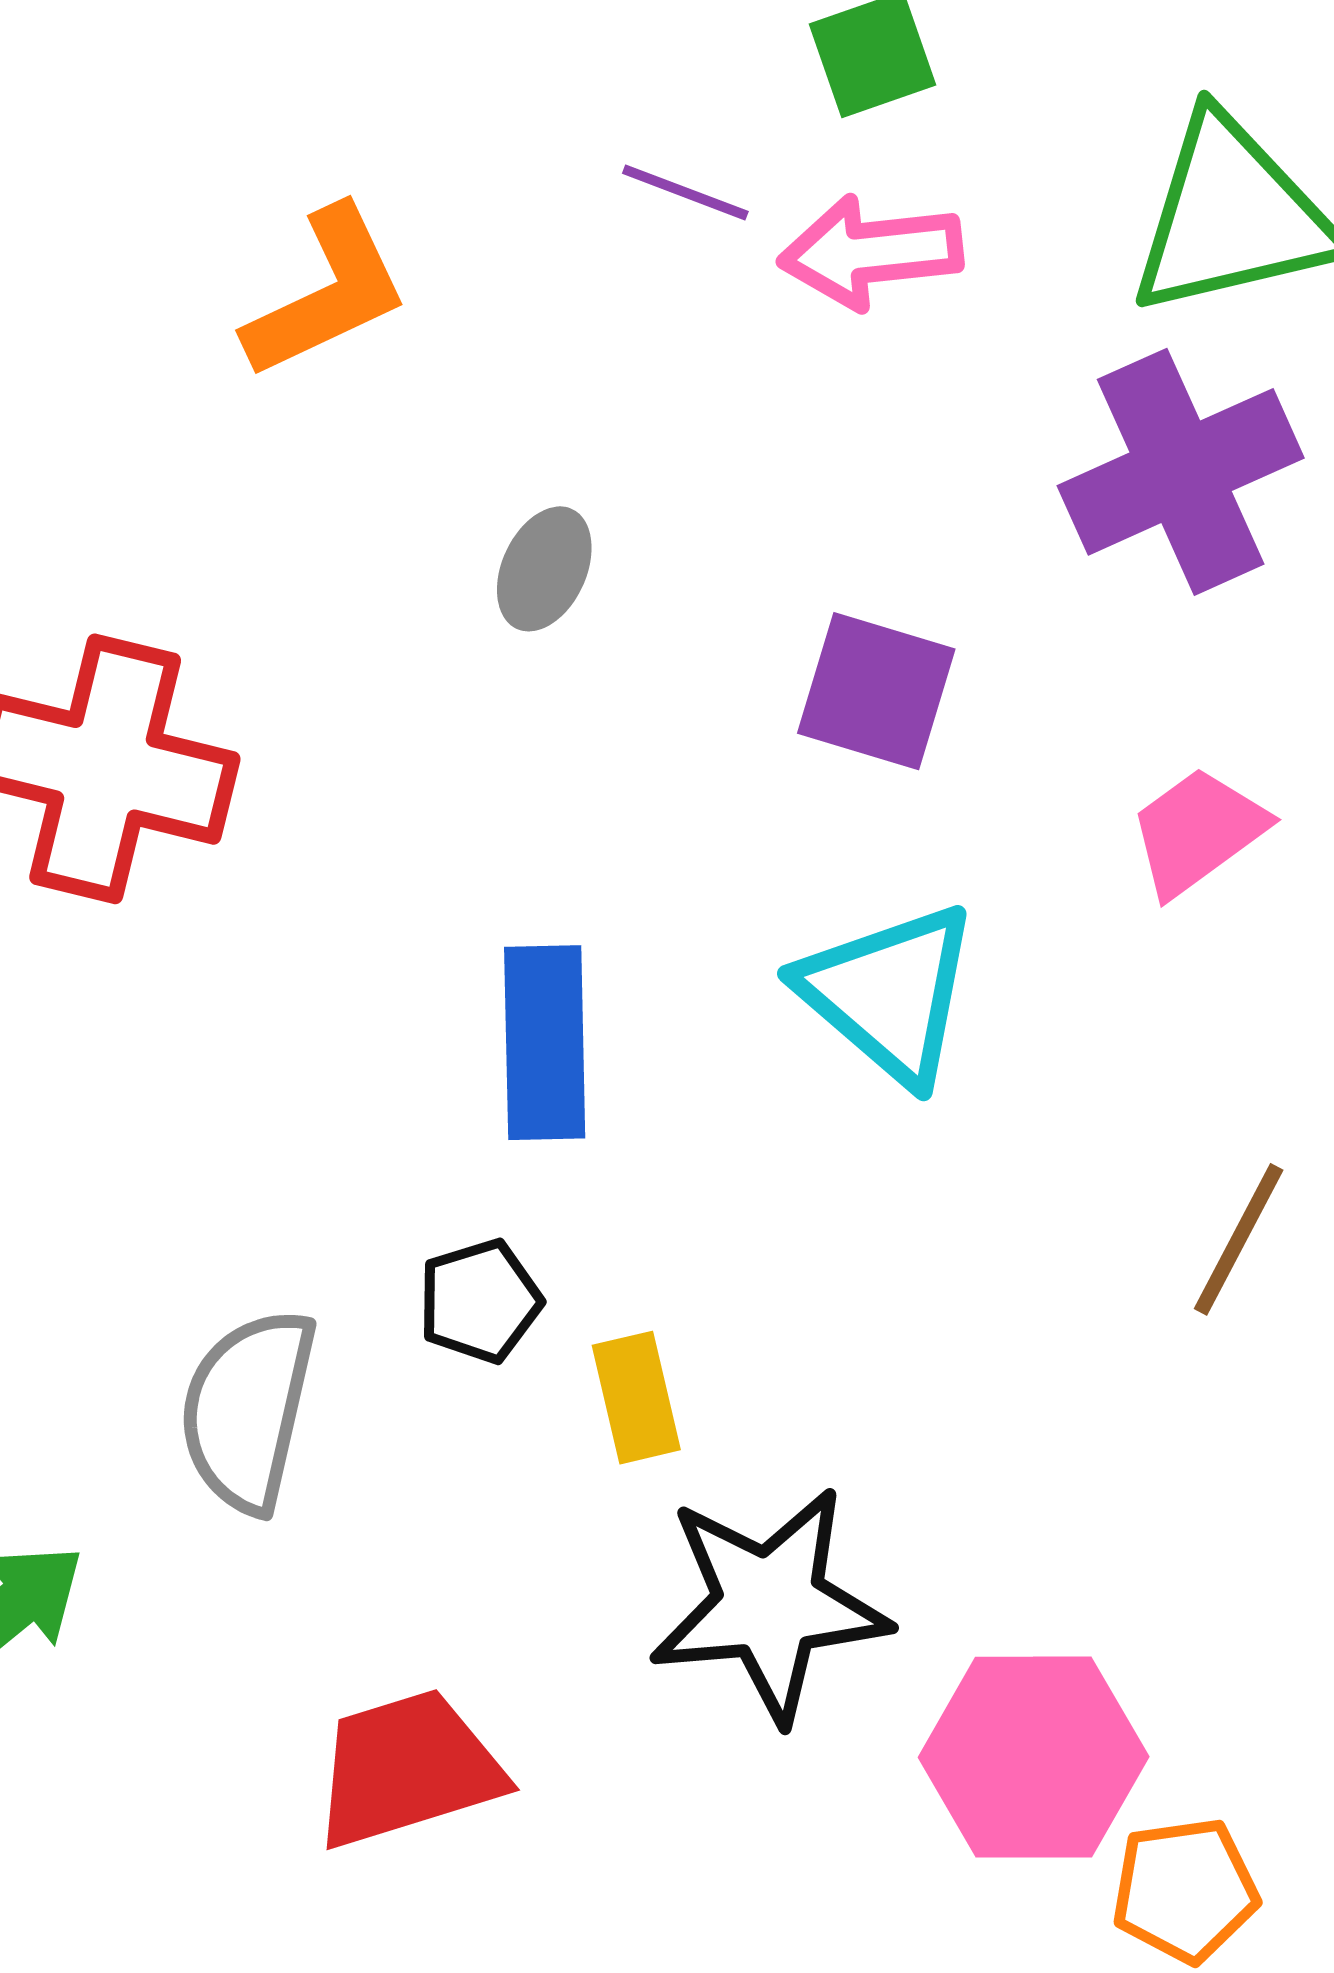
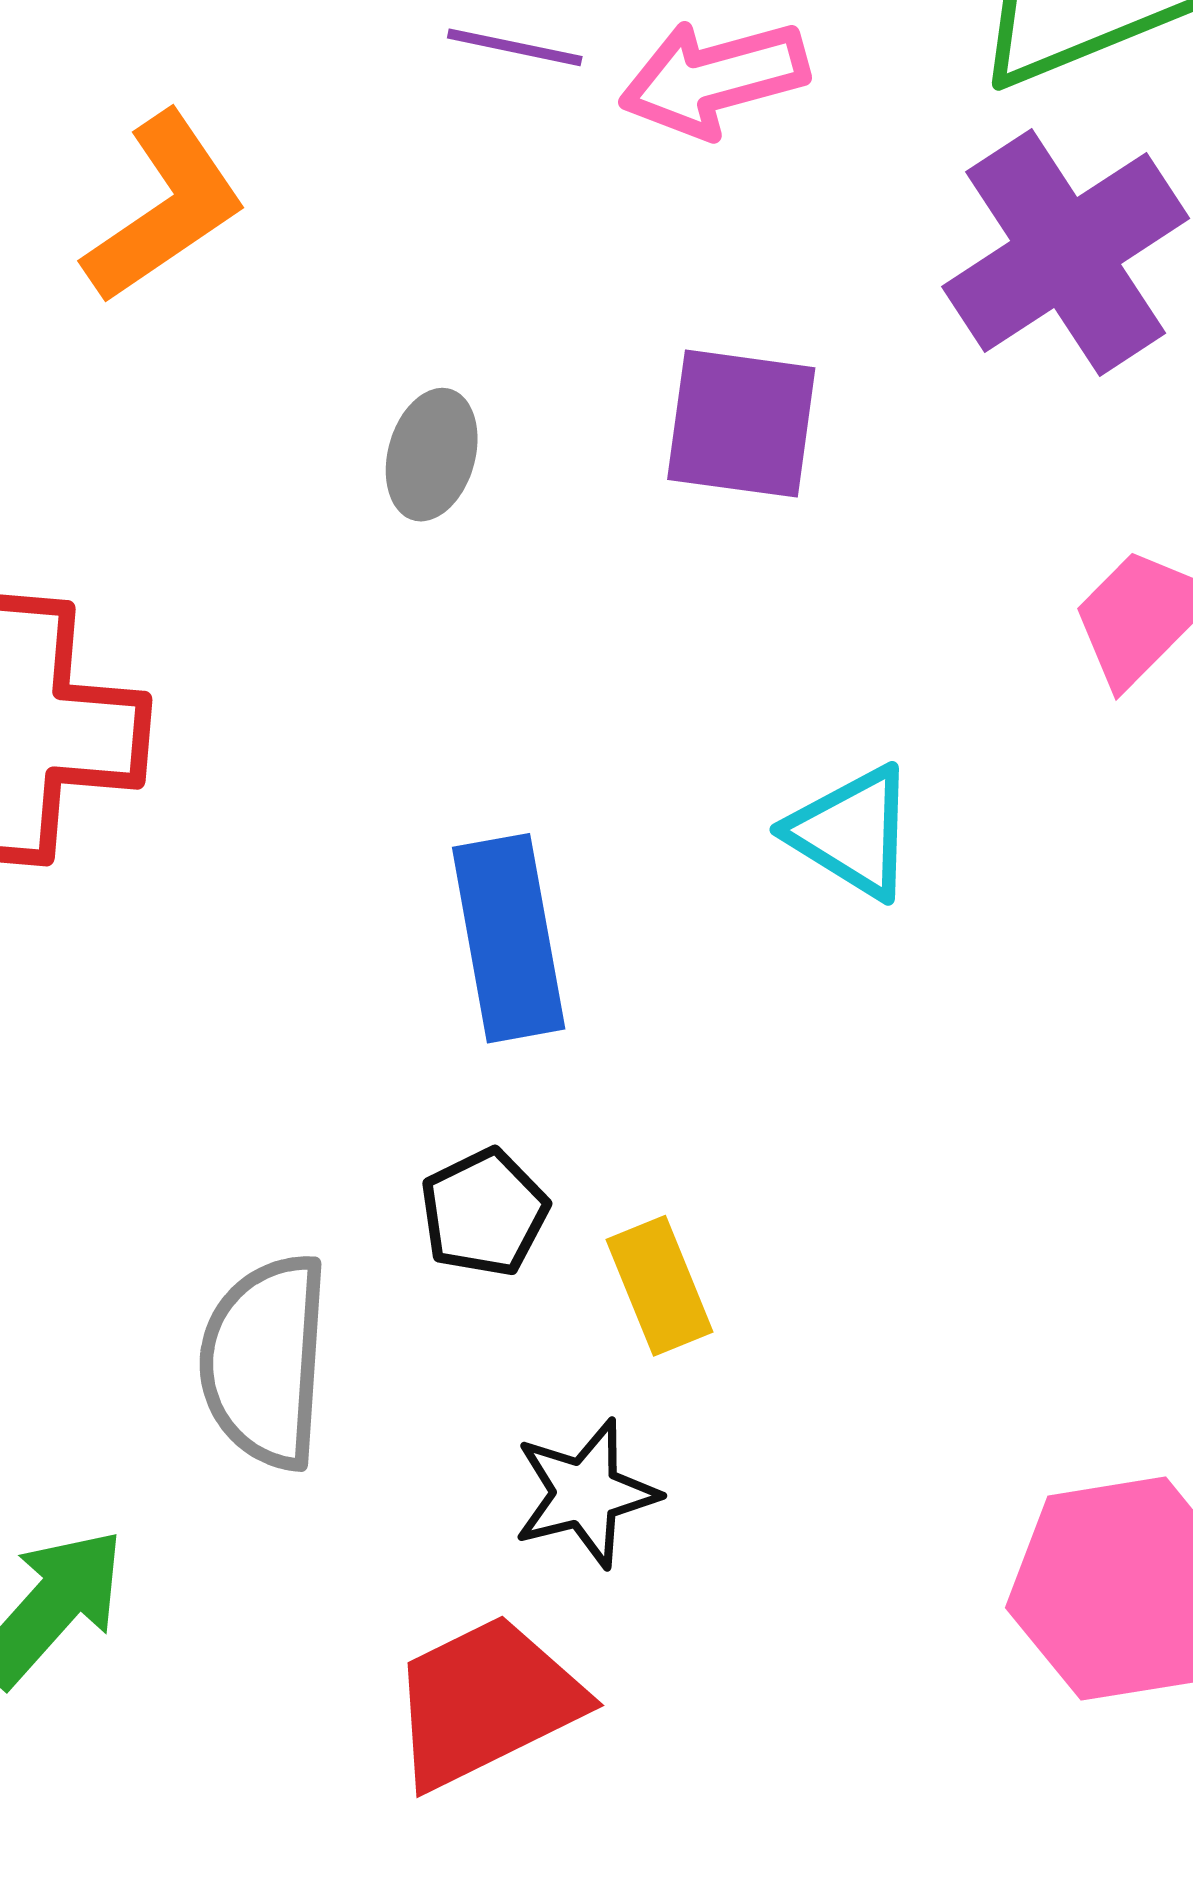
purple square: (876, 691) -> (741, 424), moved
cyan triangle: (889, 993) -> (852, 832), size x0.7
black star: (769, 1604) -> (586, 1493), moved, size x0.6

